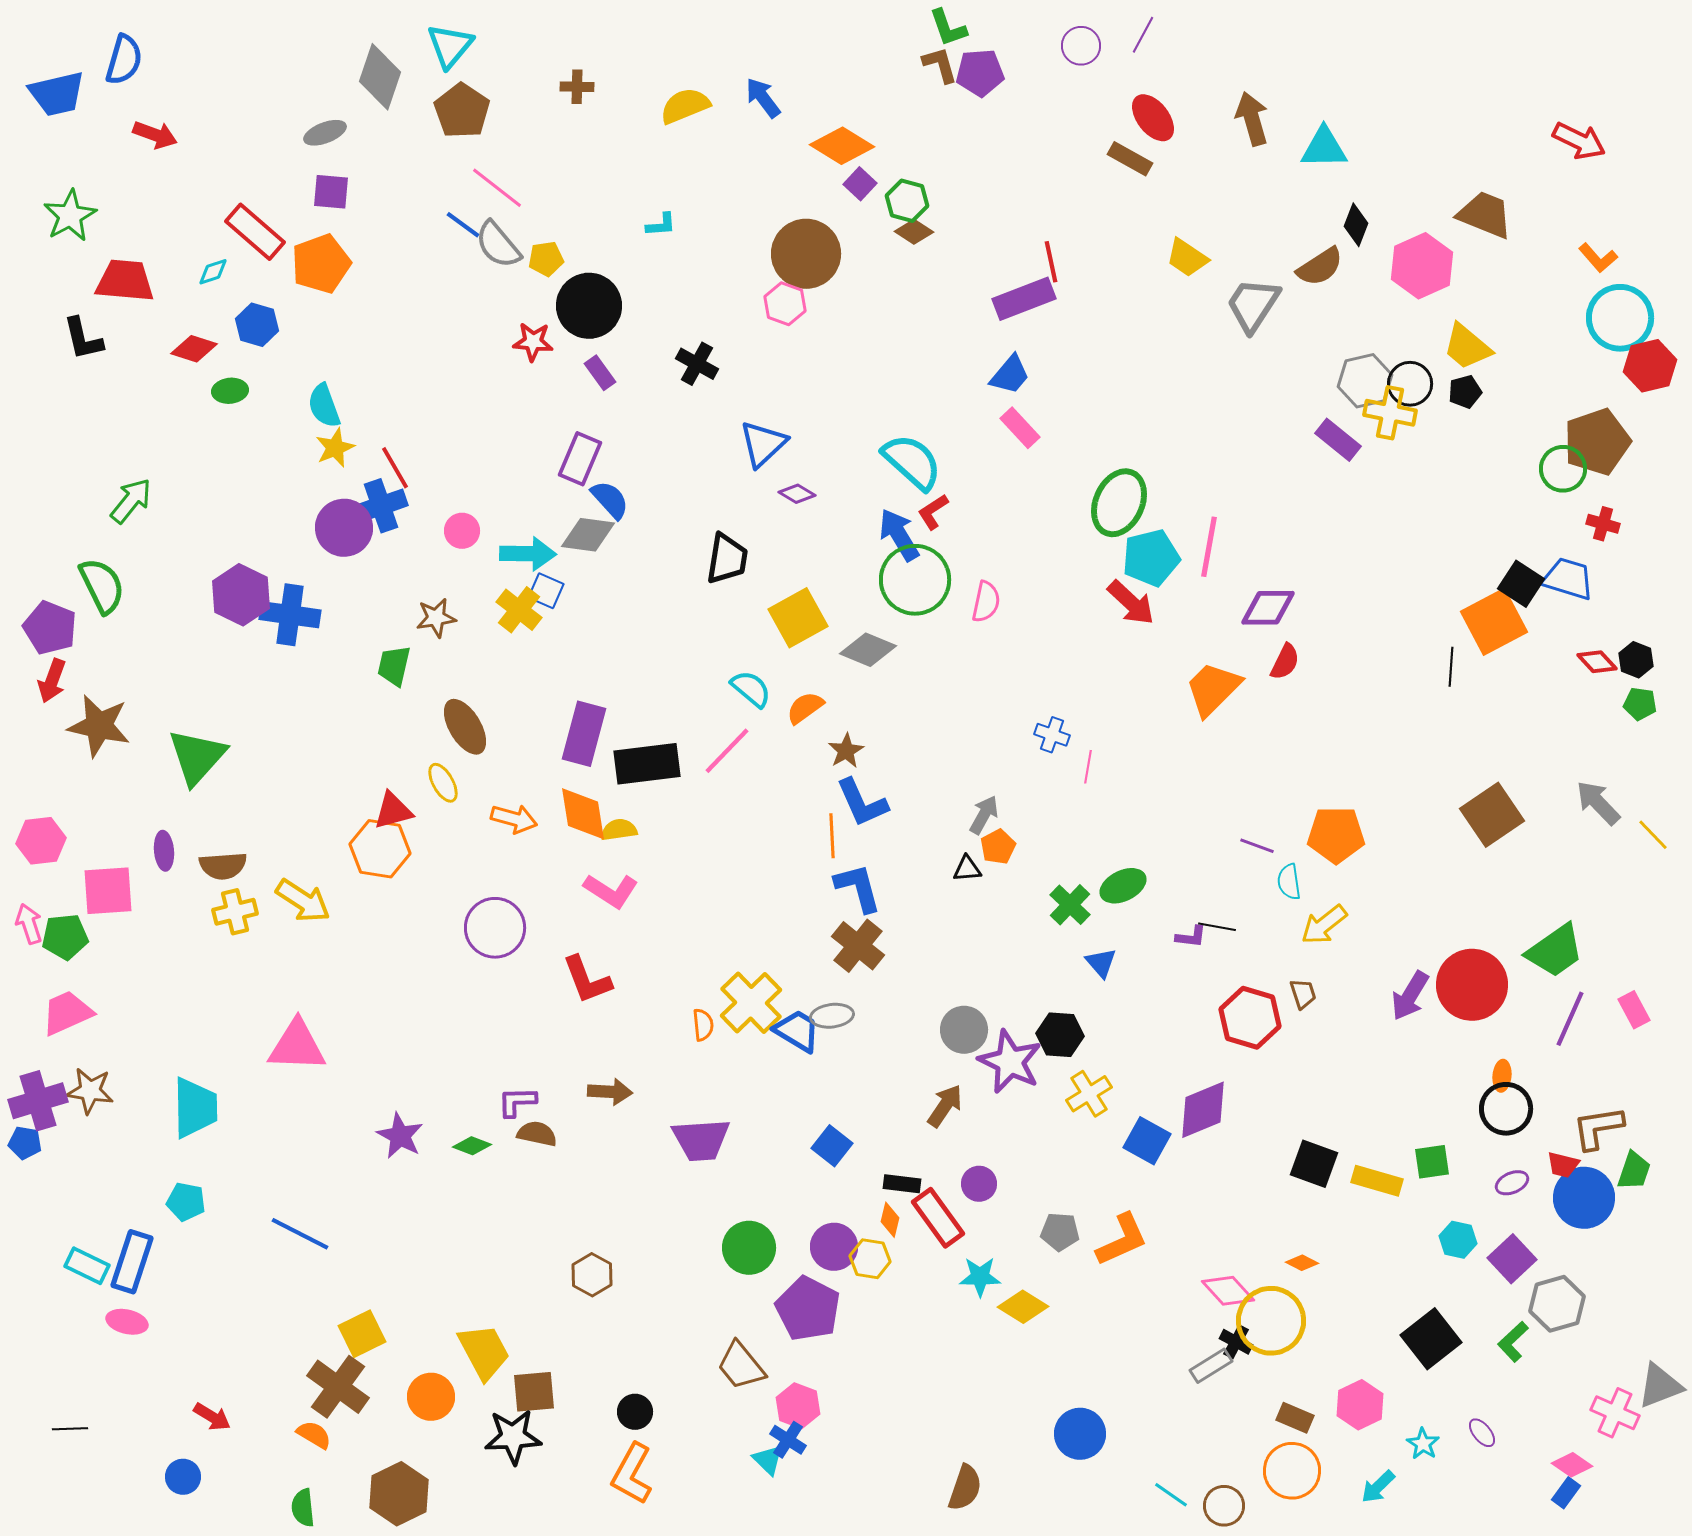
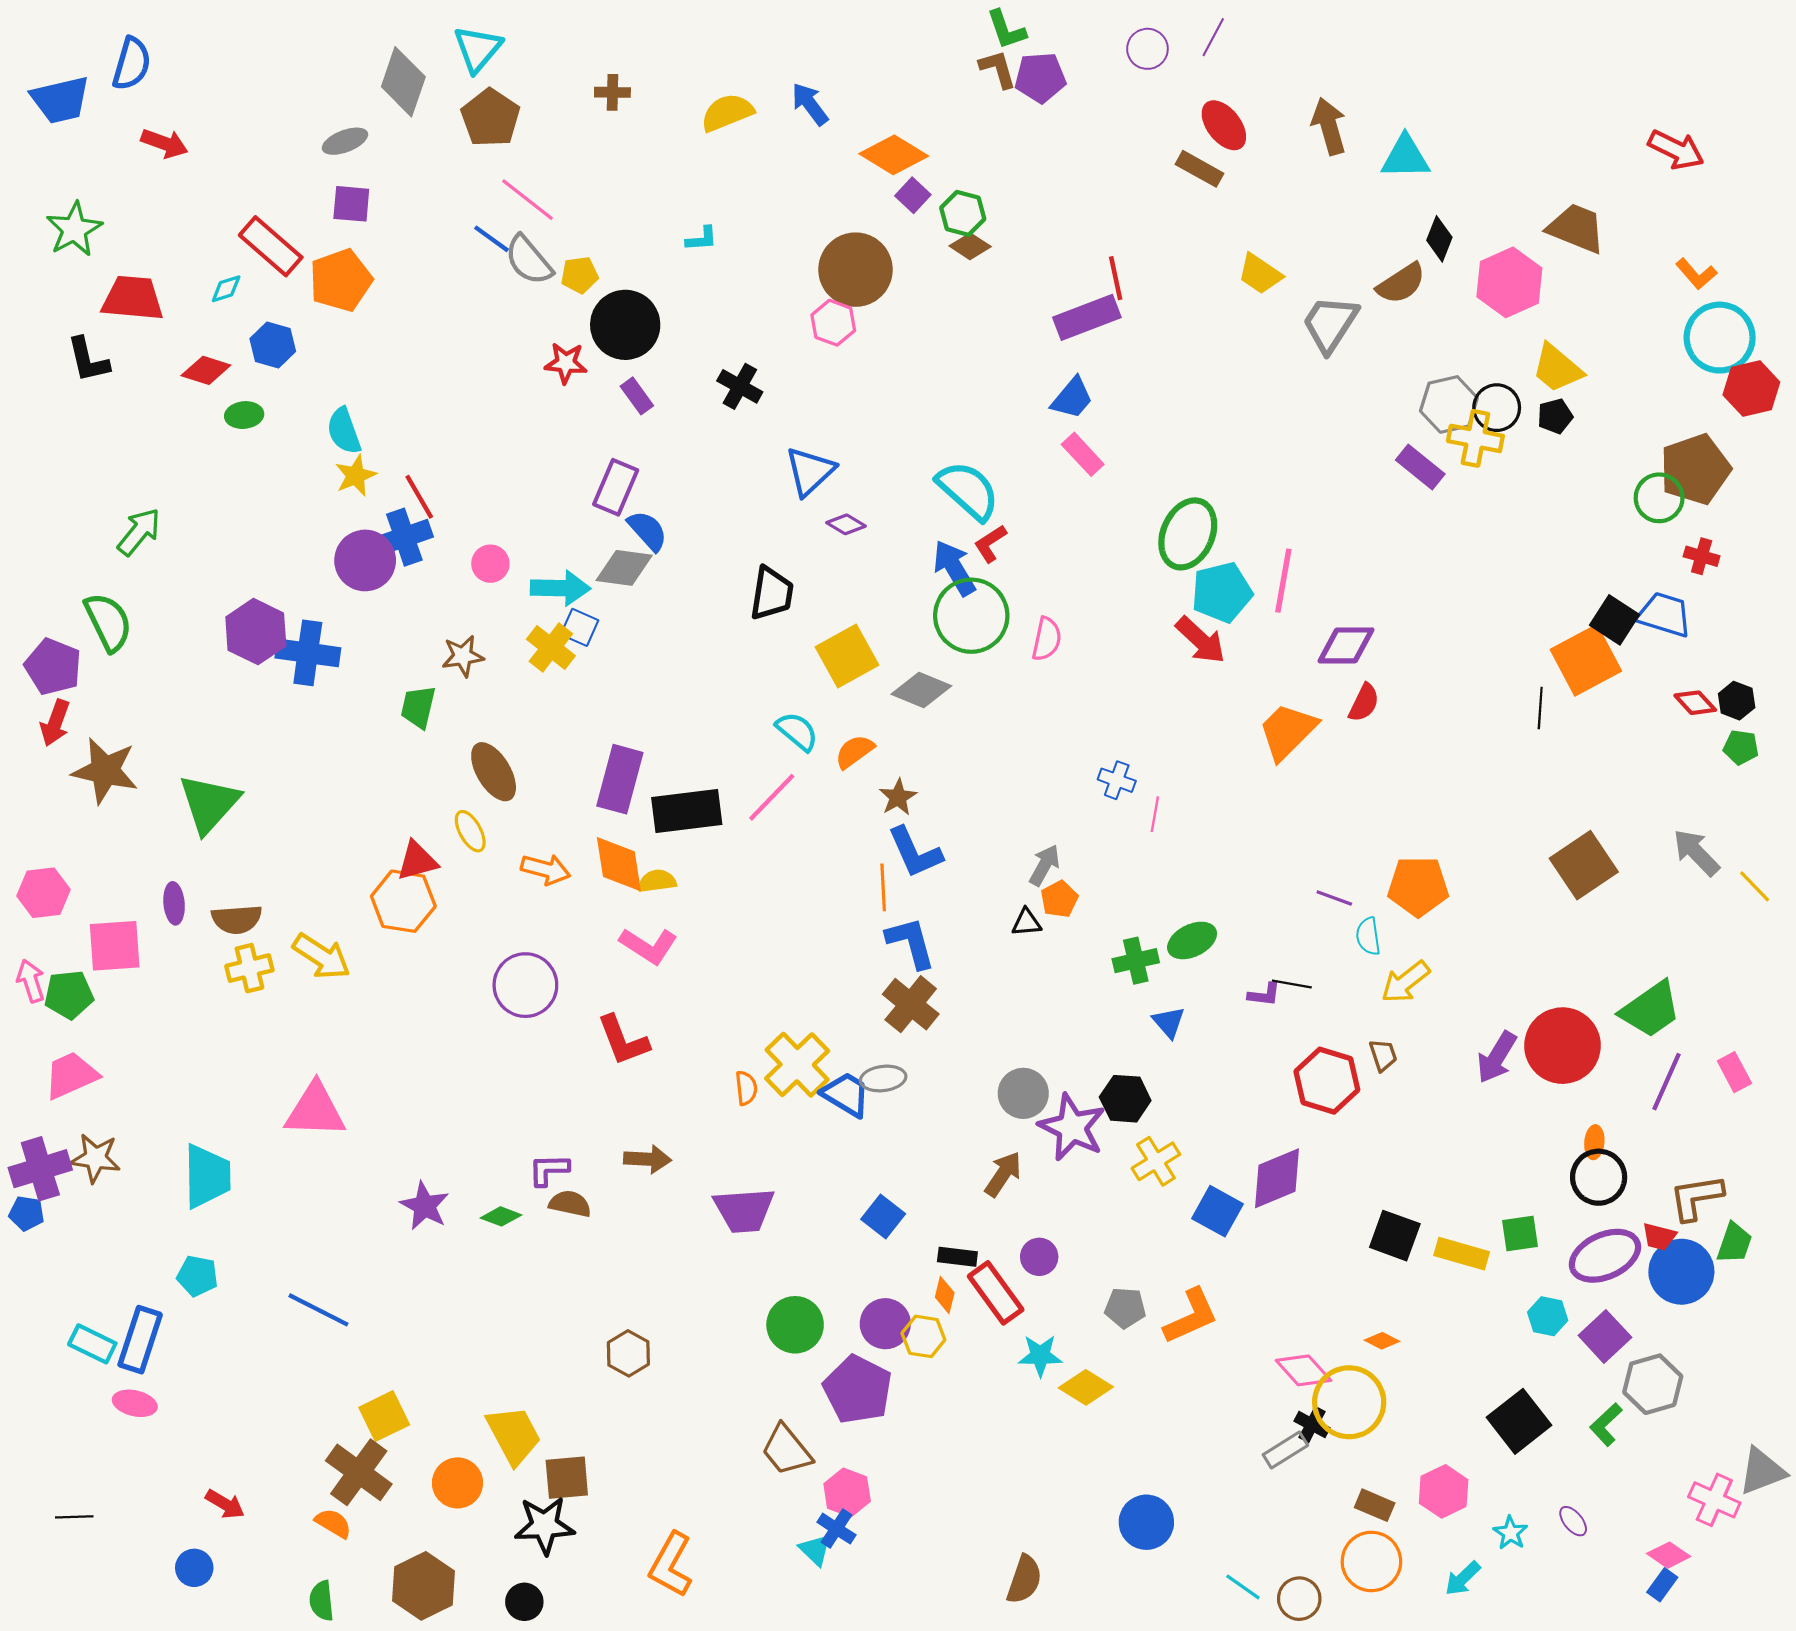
green cross: (1070, 905) -> (1136, 961), turned 33
purple ellipse: (1512, 1183) -> (1605, 1256), size x2.0
black circle: (635, 1412) -> (524, 1602), moved

